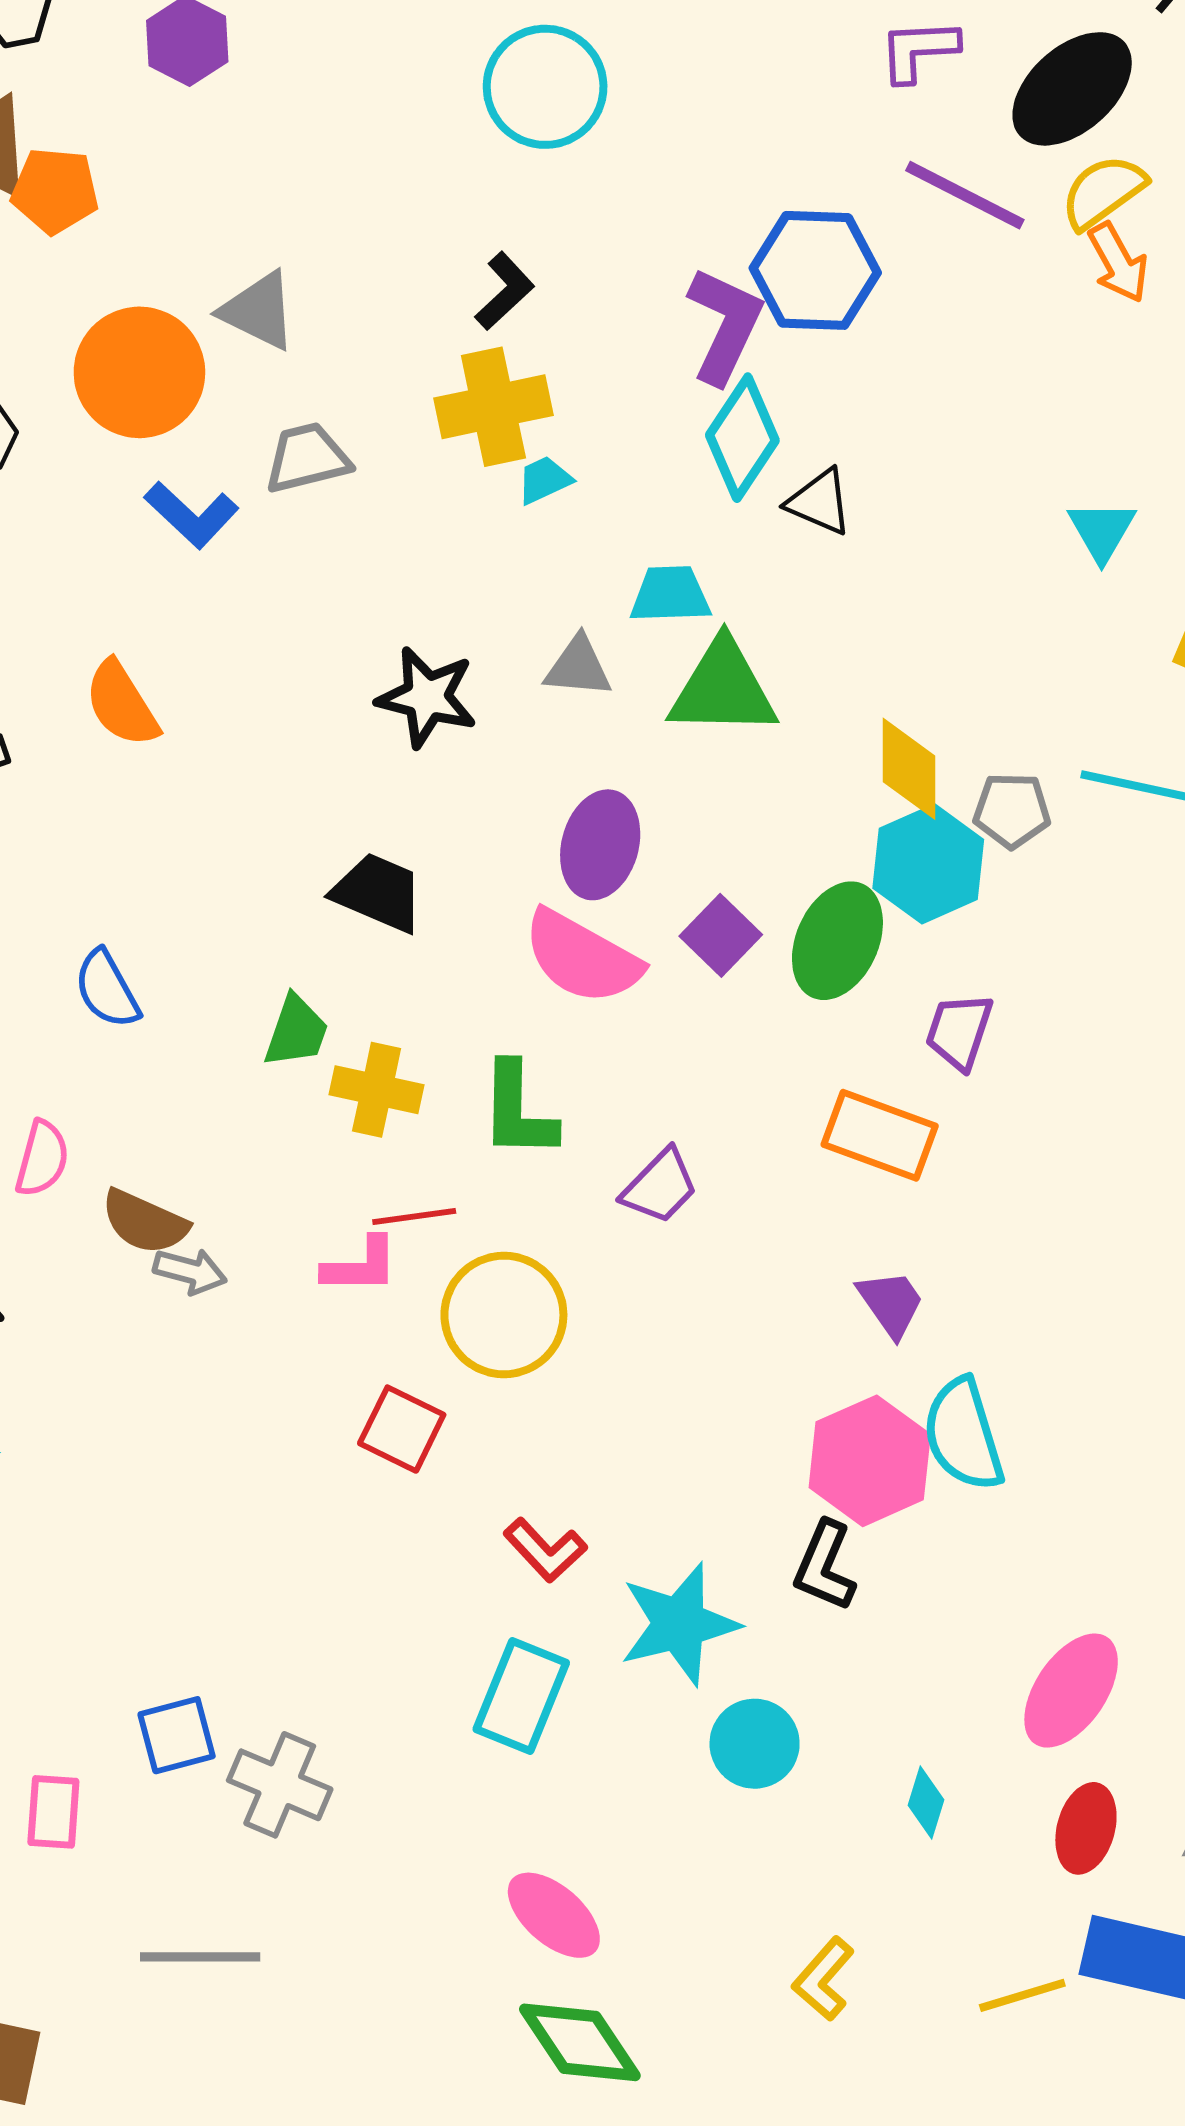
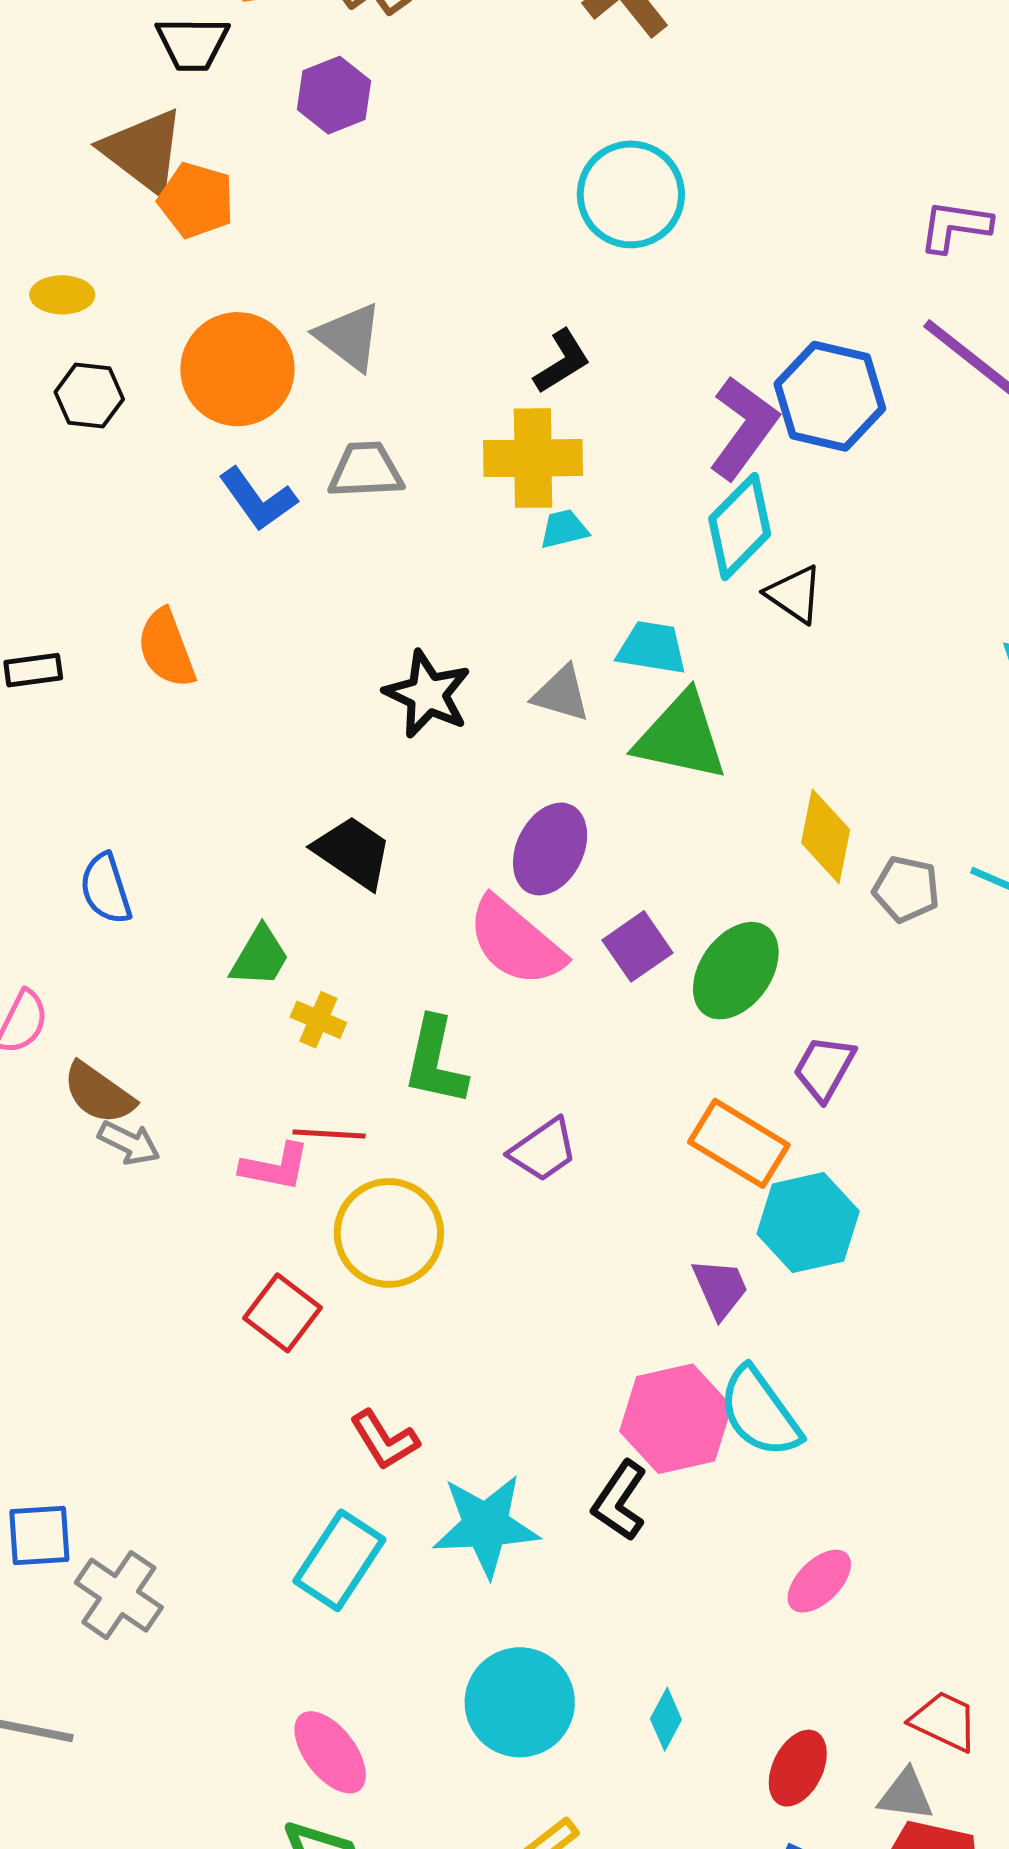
cyan hexagon: (928, 864) -> (808, 1223), moved
yellow cross: (377, 1090) -> (318, 1020), size x0.7
cyan semicircle: (963, 1435) -> (760, 1412), turned -30
pink ellipse: (1071, 1691) -> (819, 1581), moved, size x0.7
cyan circle: (755, 1744) -> (520, 1702), moved, size x1.4

